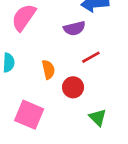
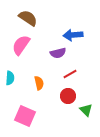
red circle: (73, 87) -> (68, 96), moved
green triangle: (98, 117) -> (86, 110), moved

